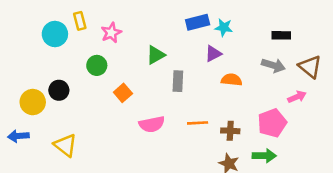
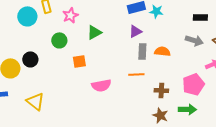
purple triangle: (213, 54) -> (135, 31), moved
green triangle: (156, 55) -> (94, 32), moved
gray rectangle: (178, 81) -> (142, 51), moved
orange square: (123, 93) -> (79, 61), turned 32
orange line: (198, 123) -> (136, 74), moved

